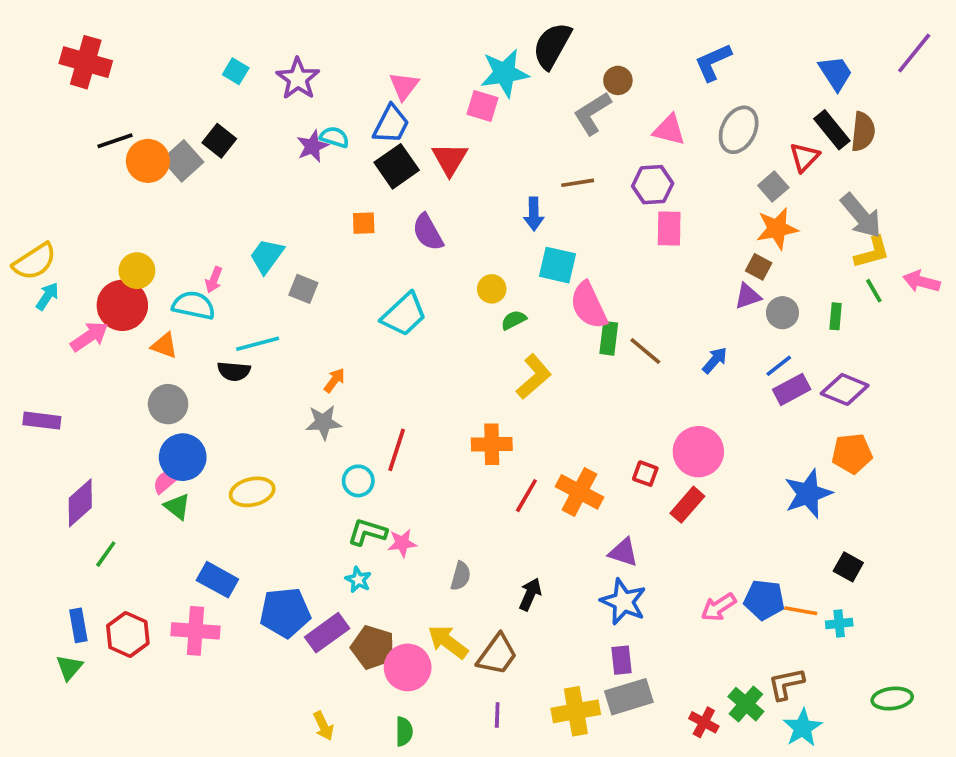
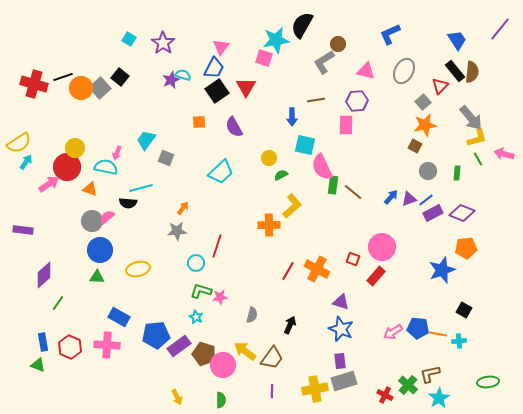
red cross: (86, 62) -> (34, 84), moved
pink rectangle: (669, 229) -> (346, 125), moved
purple triangle: (748, 296) -> (409, 199), moved
orange cross: (492, 444) -> (269, 225), moved
pink semicircle: (166, 481) -> (107, 217), moved
green triangle: (177, 507) -> (97, 277), turned -35
green triangle: (69, 667) -> (38, 365), turned -49

